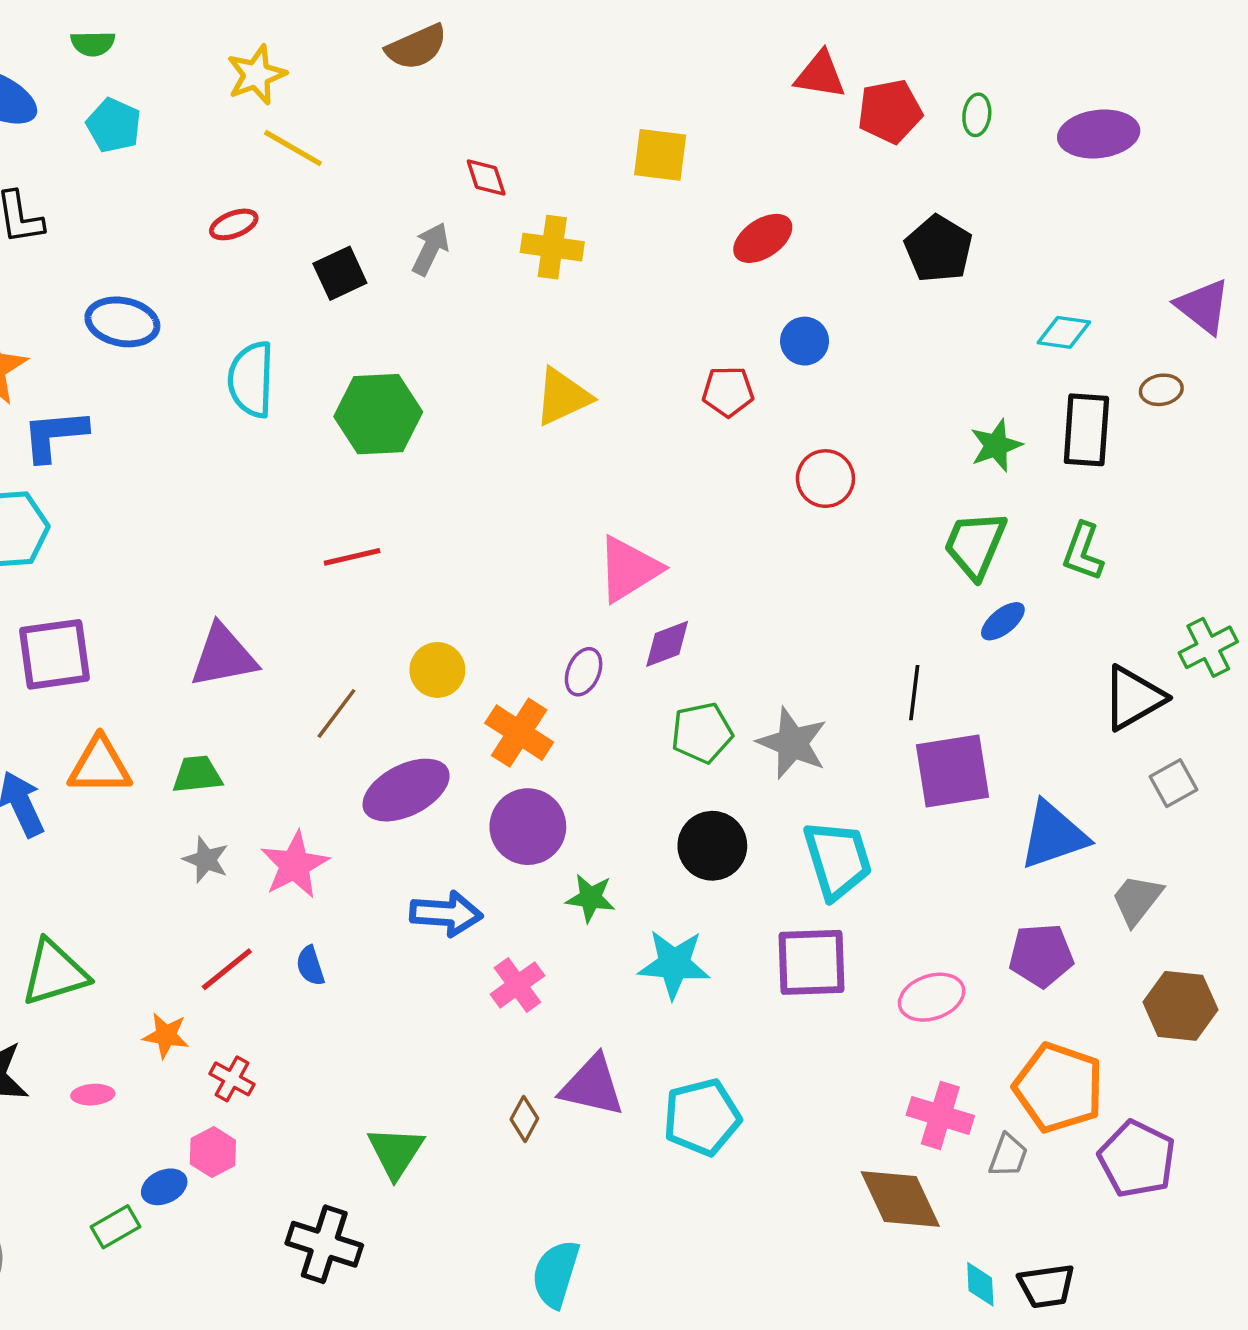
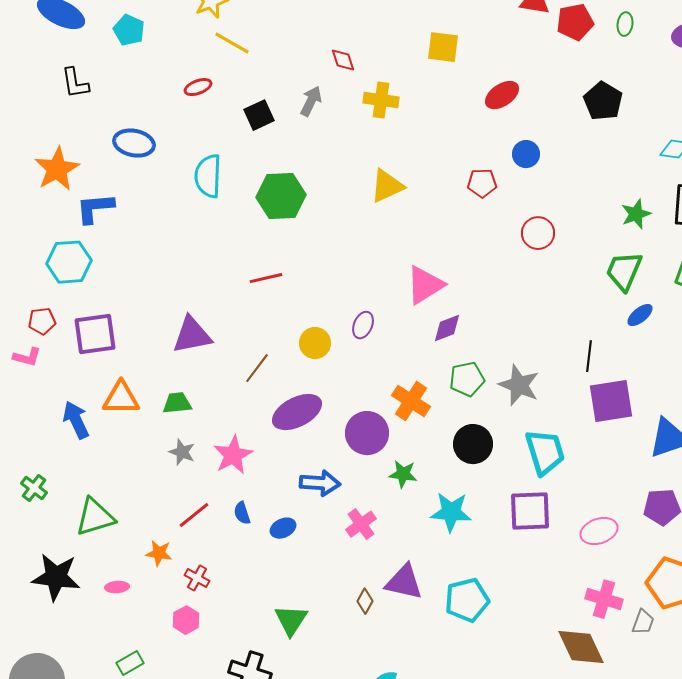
purple ellipse: (584, 672) -> (363, 325), moved
orange cross: (519, 733) -> (411, 401), moved
blue ellipse: (164, 1187) -> (283, 528), moved

